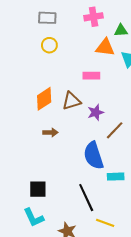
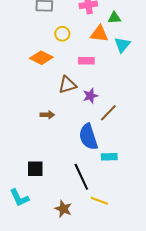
yellow circle: (49, 45) -> (62, 34), moved
orange diamond: (44, 99) -> (41, 58), moved, turned 60
cyan L-shape: (34, 218) -> (19, 198), moved

